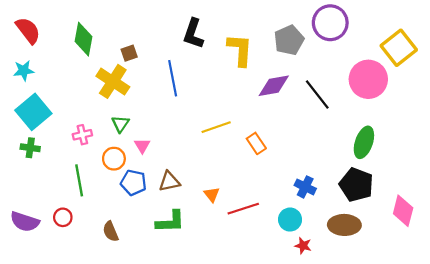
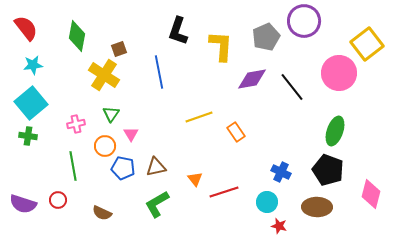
cyan star: (24, 71) -> (33, 65), moved
green L-shape: (170, 222) -> (157, 204), turned 152
brown semicircle: (111, 231) -> (102, 213), turned -42

